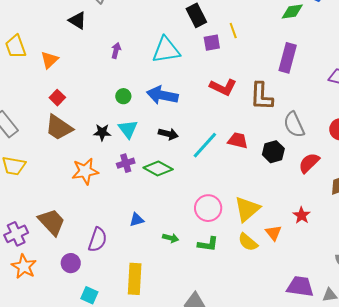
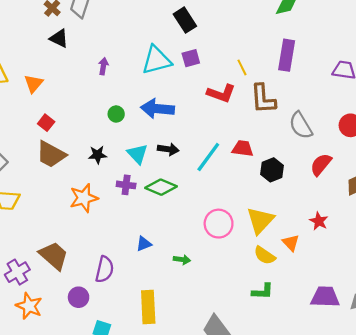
yellow line: (233, 31) -> (242, 67), moved
purple square: (212, 43) -> (191, 58), moved
cyan triangle: (128, 129) -> (137, 154), moved
black hexagon: (273, 152) -> (272, 170), moved
purple cross: (126, 163) -> (126, 185), turned 30
green L-shape: (208, 244) -> (263, 291), moved

